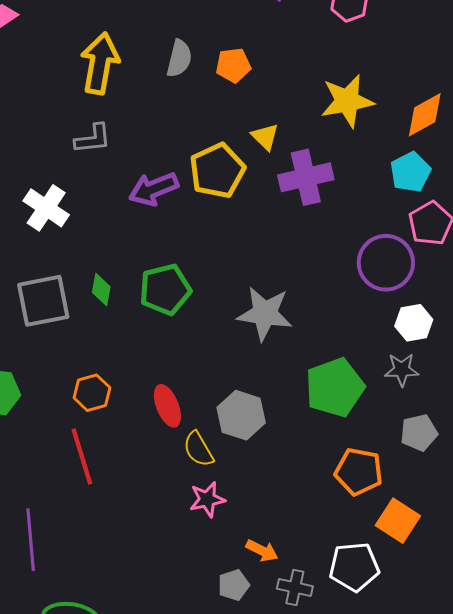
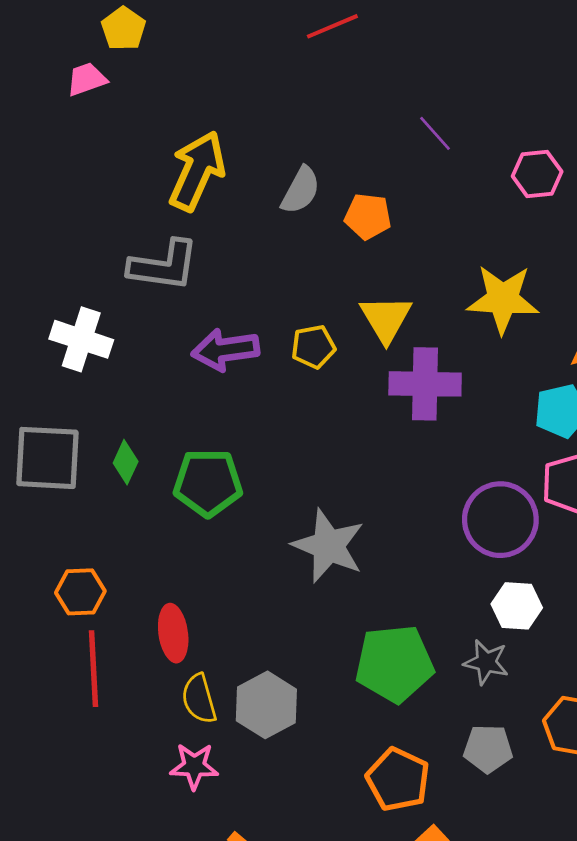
yellow triangle: (265, 137) -> (386, 319), size x1.4
gray L-shape: (93, 139) -> (164, 266), size x1.4
yellow pentagon: (217, 171) -> (313, 347), size x0.6
white cross: (46, 208) -> (81, 339), turned -30
gray hexagon: (241, 415) -> (266, 705), moved
red line: (82, 456) -> (94, 669), moved

